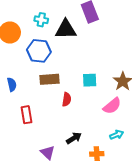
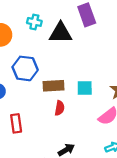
blue hexagon: (39, 51) -> (25, 68), moved
brown rectangle: (50, 79) -> (54, 86), moved

